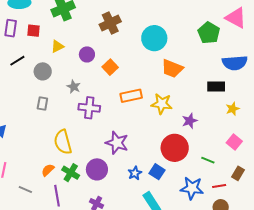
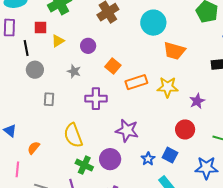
red square: (33, 31) -> (40, 27), moved
black line: (17, 61) -> (26, 48), moved, turned -63
orange square: (110, 67) -> (113, 66), moved
gray circle: (43, 71) -> (35, 70), moved
gray star: (74, 87) -> (74, 71), moved
red circle: (175, 148) -> (185, 129), size x0.7
orange semicircle: (48, 170) -> (34, 148), moved

